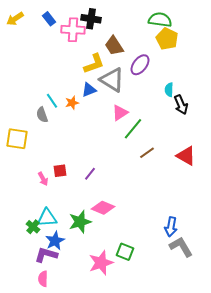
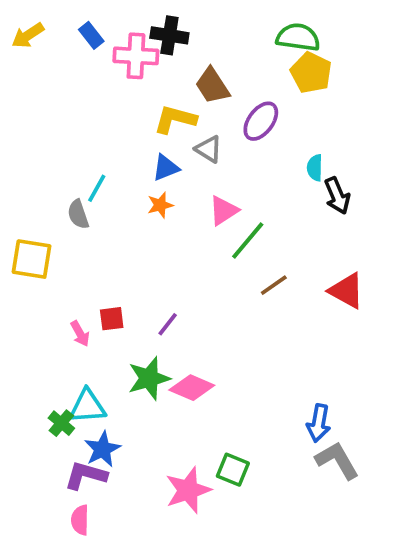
yellow L-shape: (94, 64) -> (175, 119), turned -145
gray triangle: (112, 80) -> (209, 149), size x0.6
cyan line: (52, 101) -> (97, 188), turned 63
orange star: (72, 103) -> (160, 205), moved
green star: (80, 222) -> (149, 378), moved

